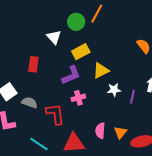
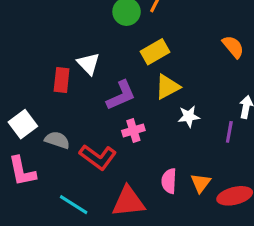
white triangle: (54, 37) -> (88, 64), moved
yellow rectangle: (81, 52) -> (155, 52), moved
purple line: (132, 97) -> (229, 132), moved
red L-shape: (55, 114) -> (98, 157), turned 135

